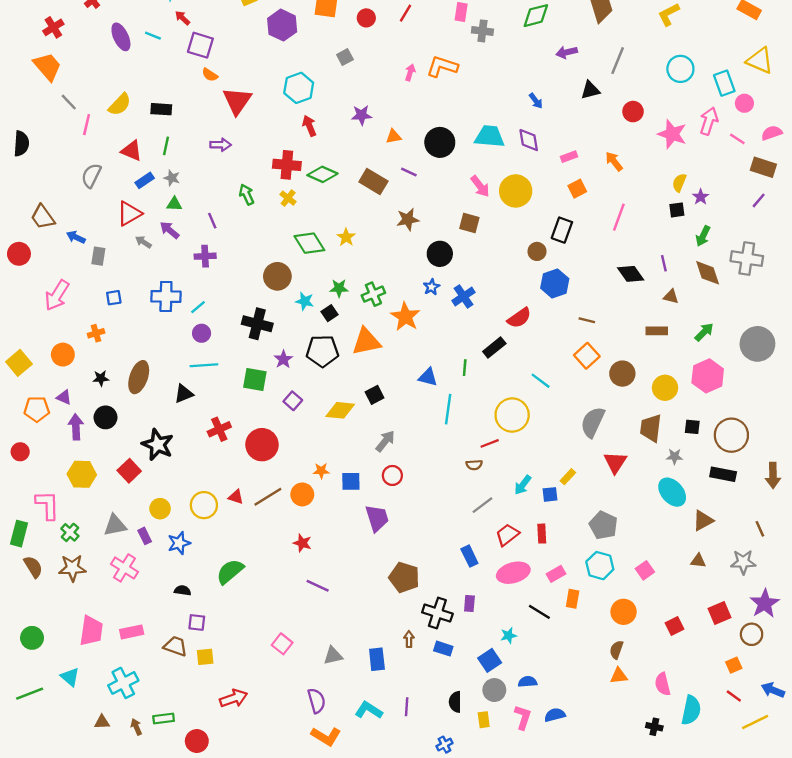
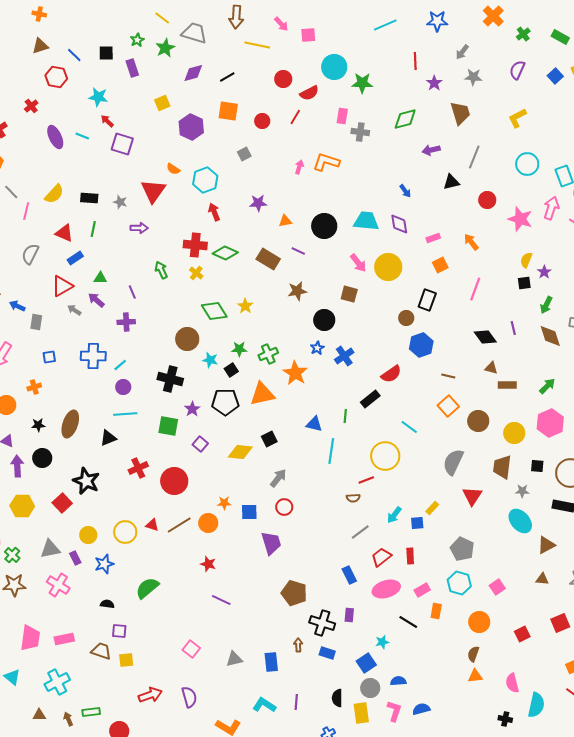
orange semicircle: (210, 75) -> (173, 169), moved
gray star: (172, 178) -> (120, 202), moved
brown triangle: (671, 296) -> (491, 368), moved
purple semicircle: (317, 701) -> (189, 697), moved
yellow rectangle: (484, 720) -> (361, 713), size x1.5

